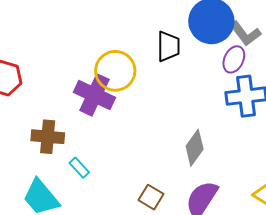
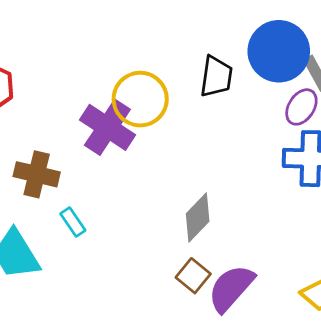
gray diamond: (195, 148) -> (198, 217), moved
brown square: (151, 197) -> (193, 276), moved

